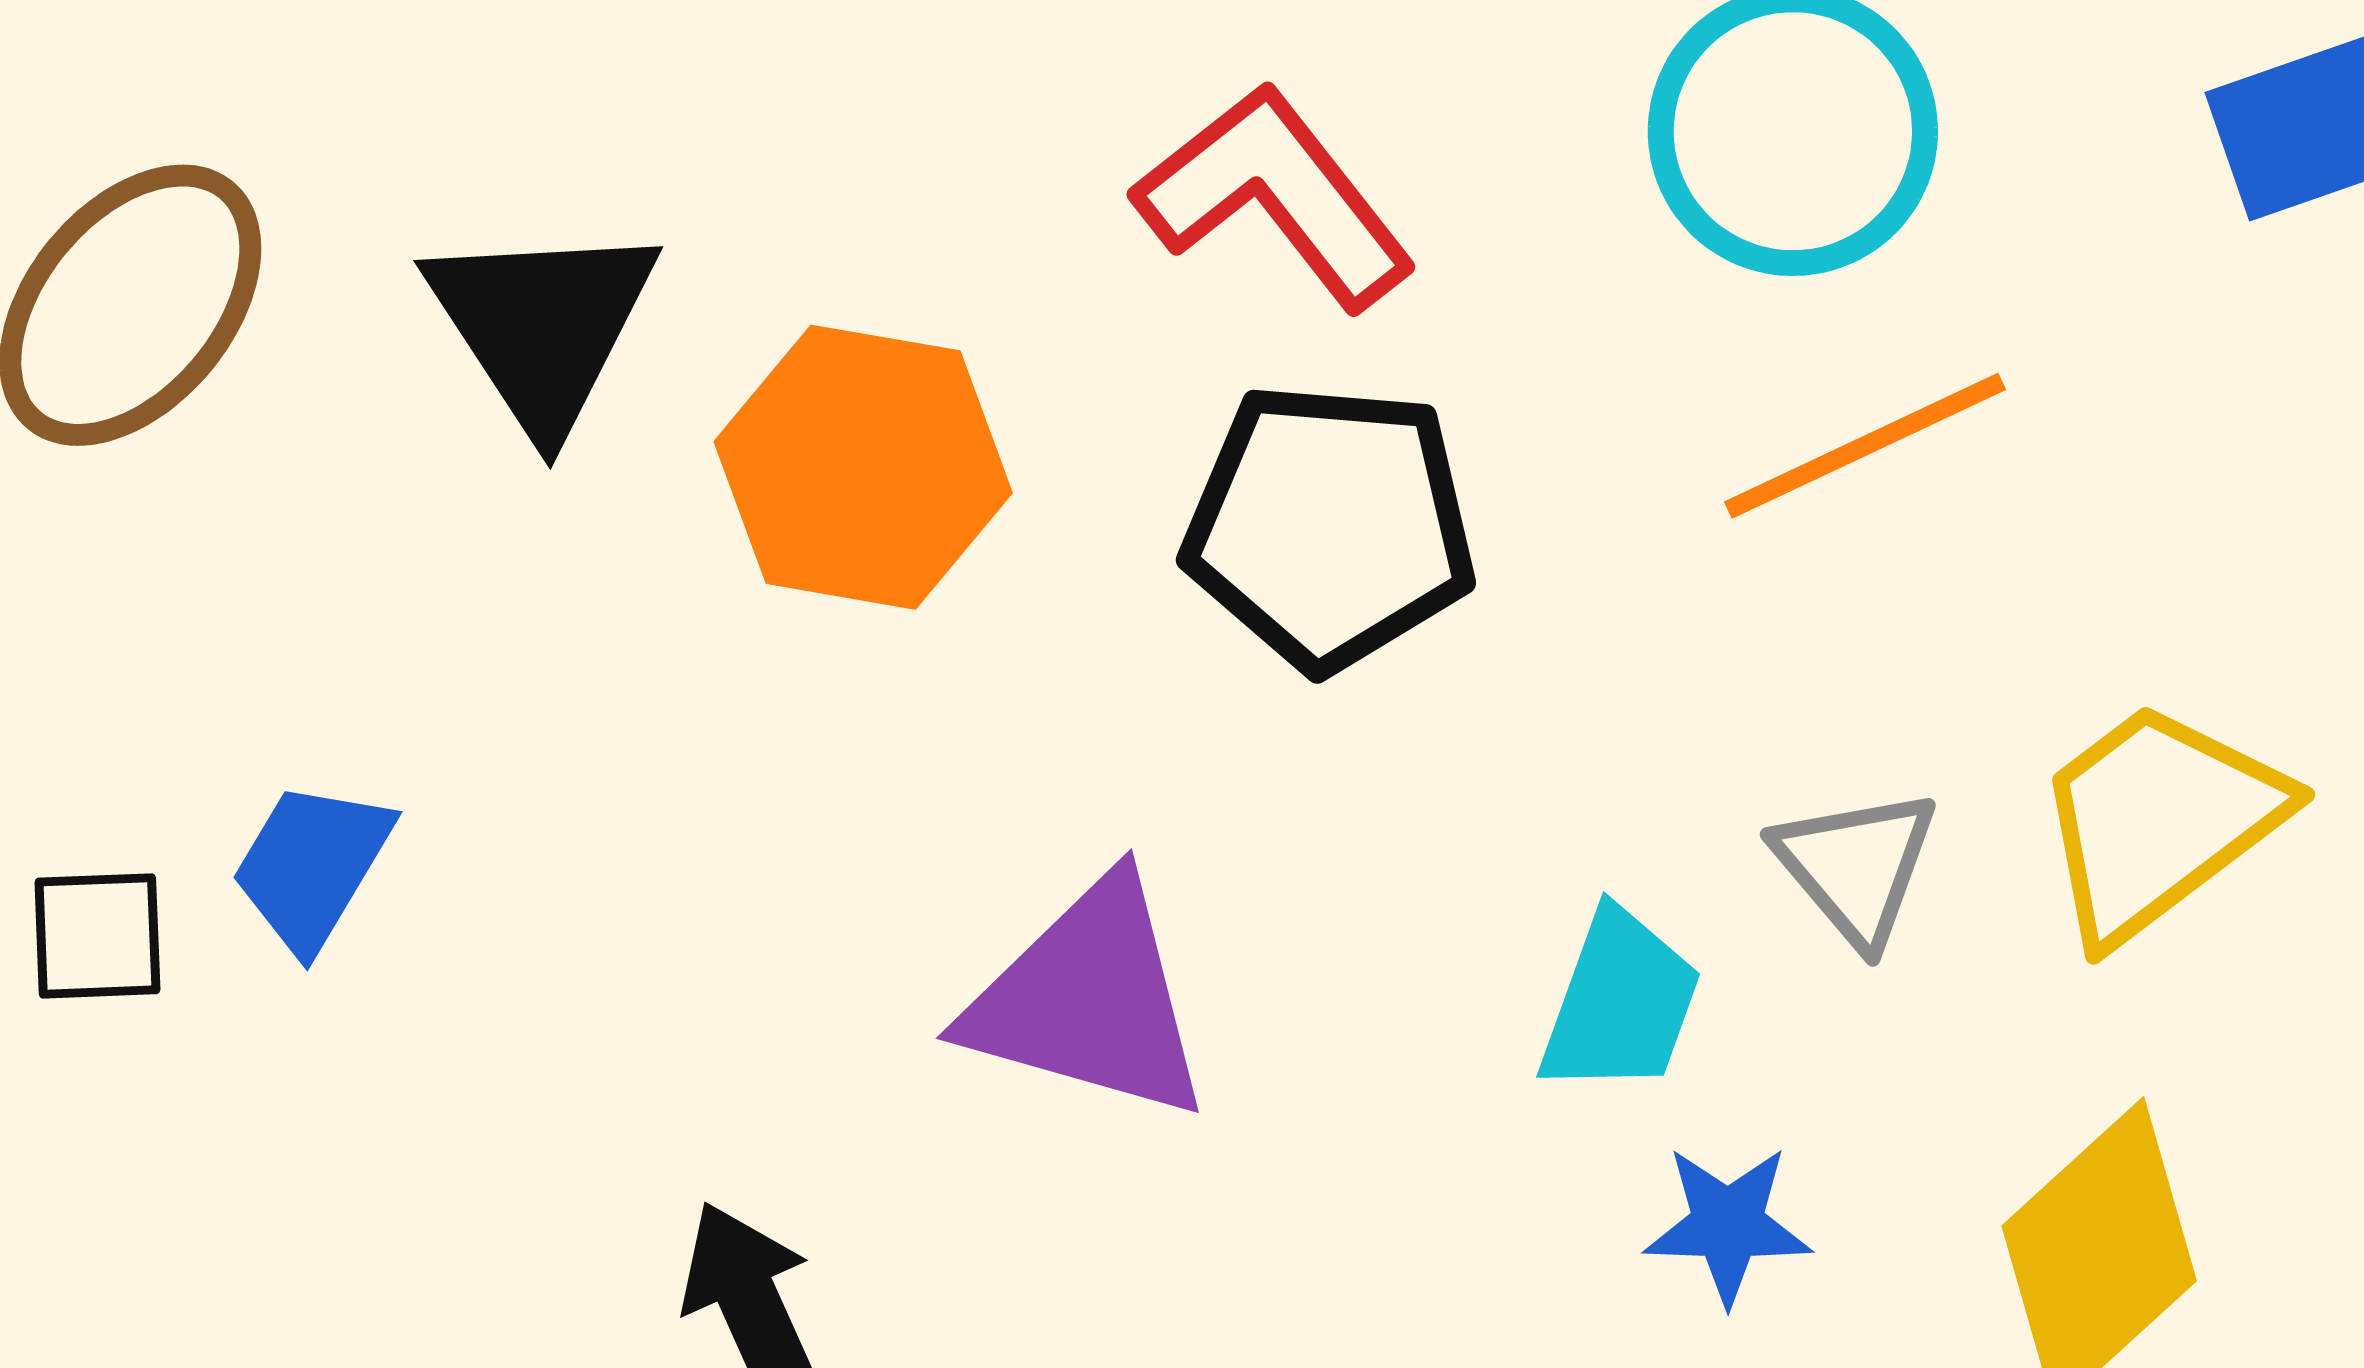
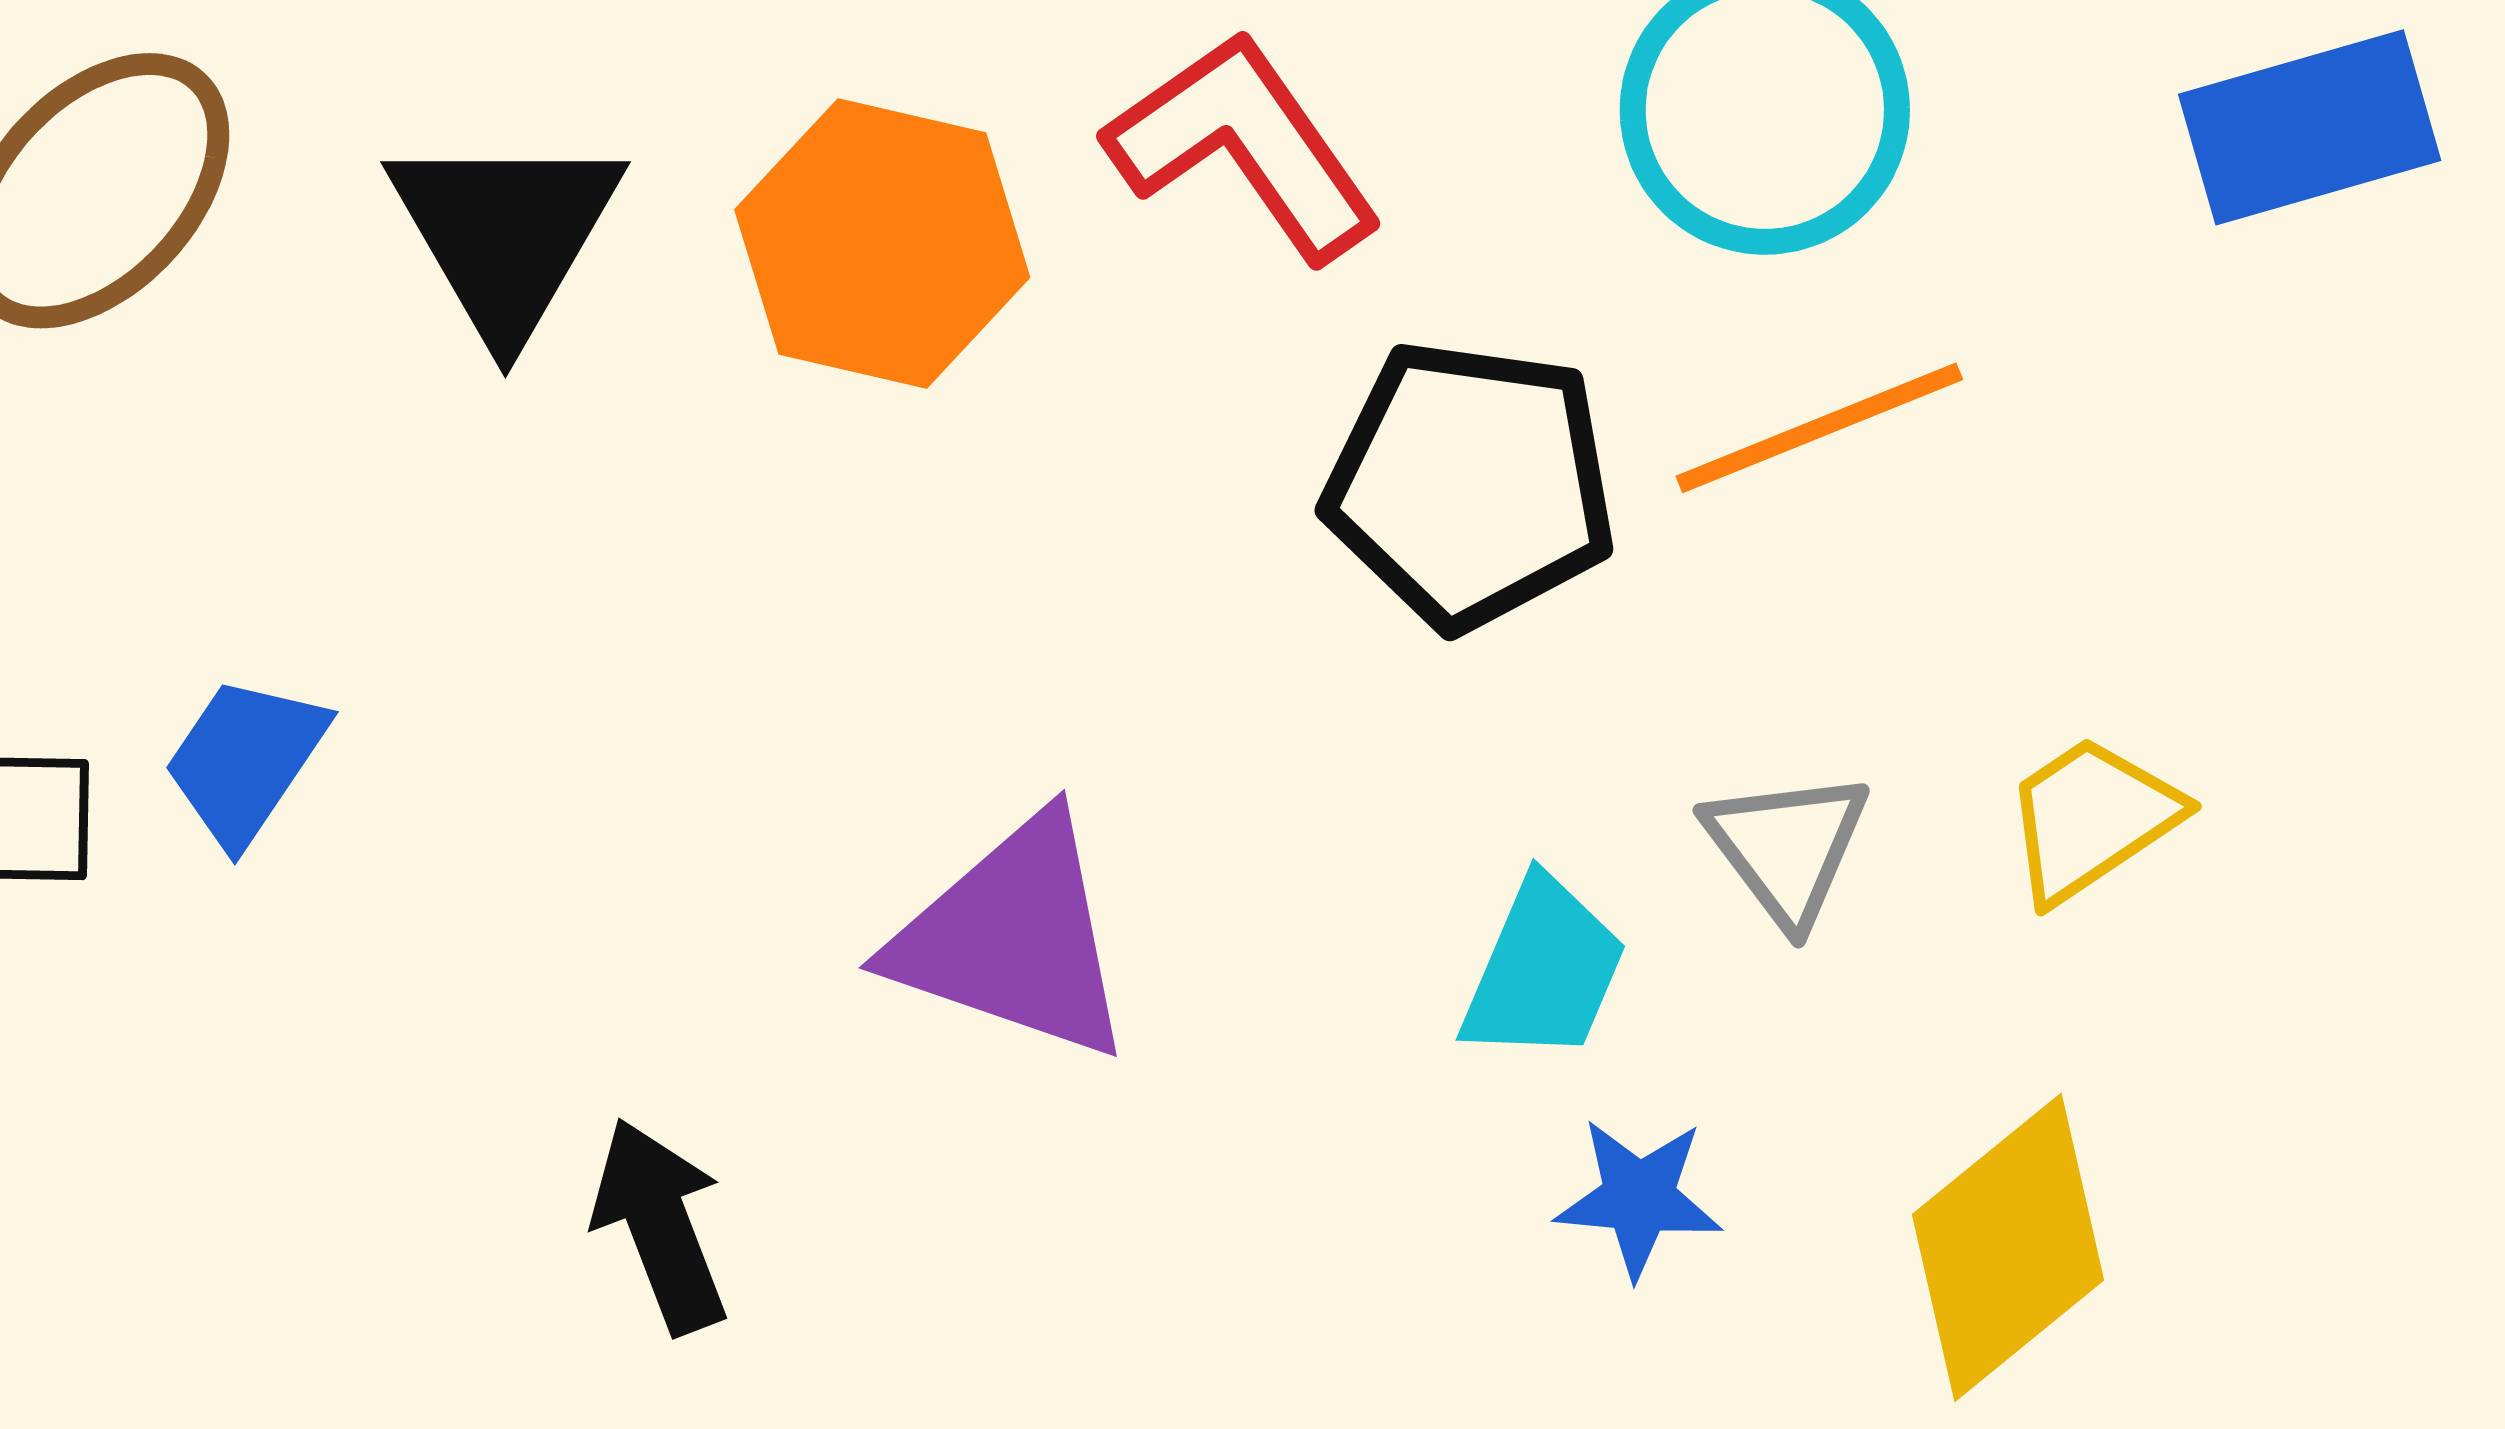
orange hexagon: (863, 467) -> (882, 244), moved
black pentagon: (1330, 526) -> (1470, 485), moved
yellow trapezoid: (2159, 821) -> (2091, 819), size x0.7

